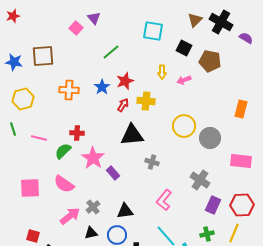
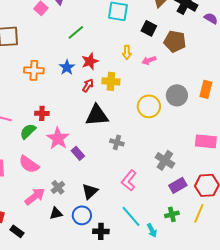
gray circle: (210, 138) -> (177, 95), moved
purple rectangle: (213, 205) -> (178, 185), turned 36
black triangle: (125, 211) -> (90, 191), turned -36

